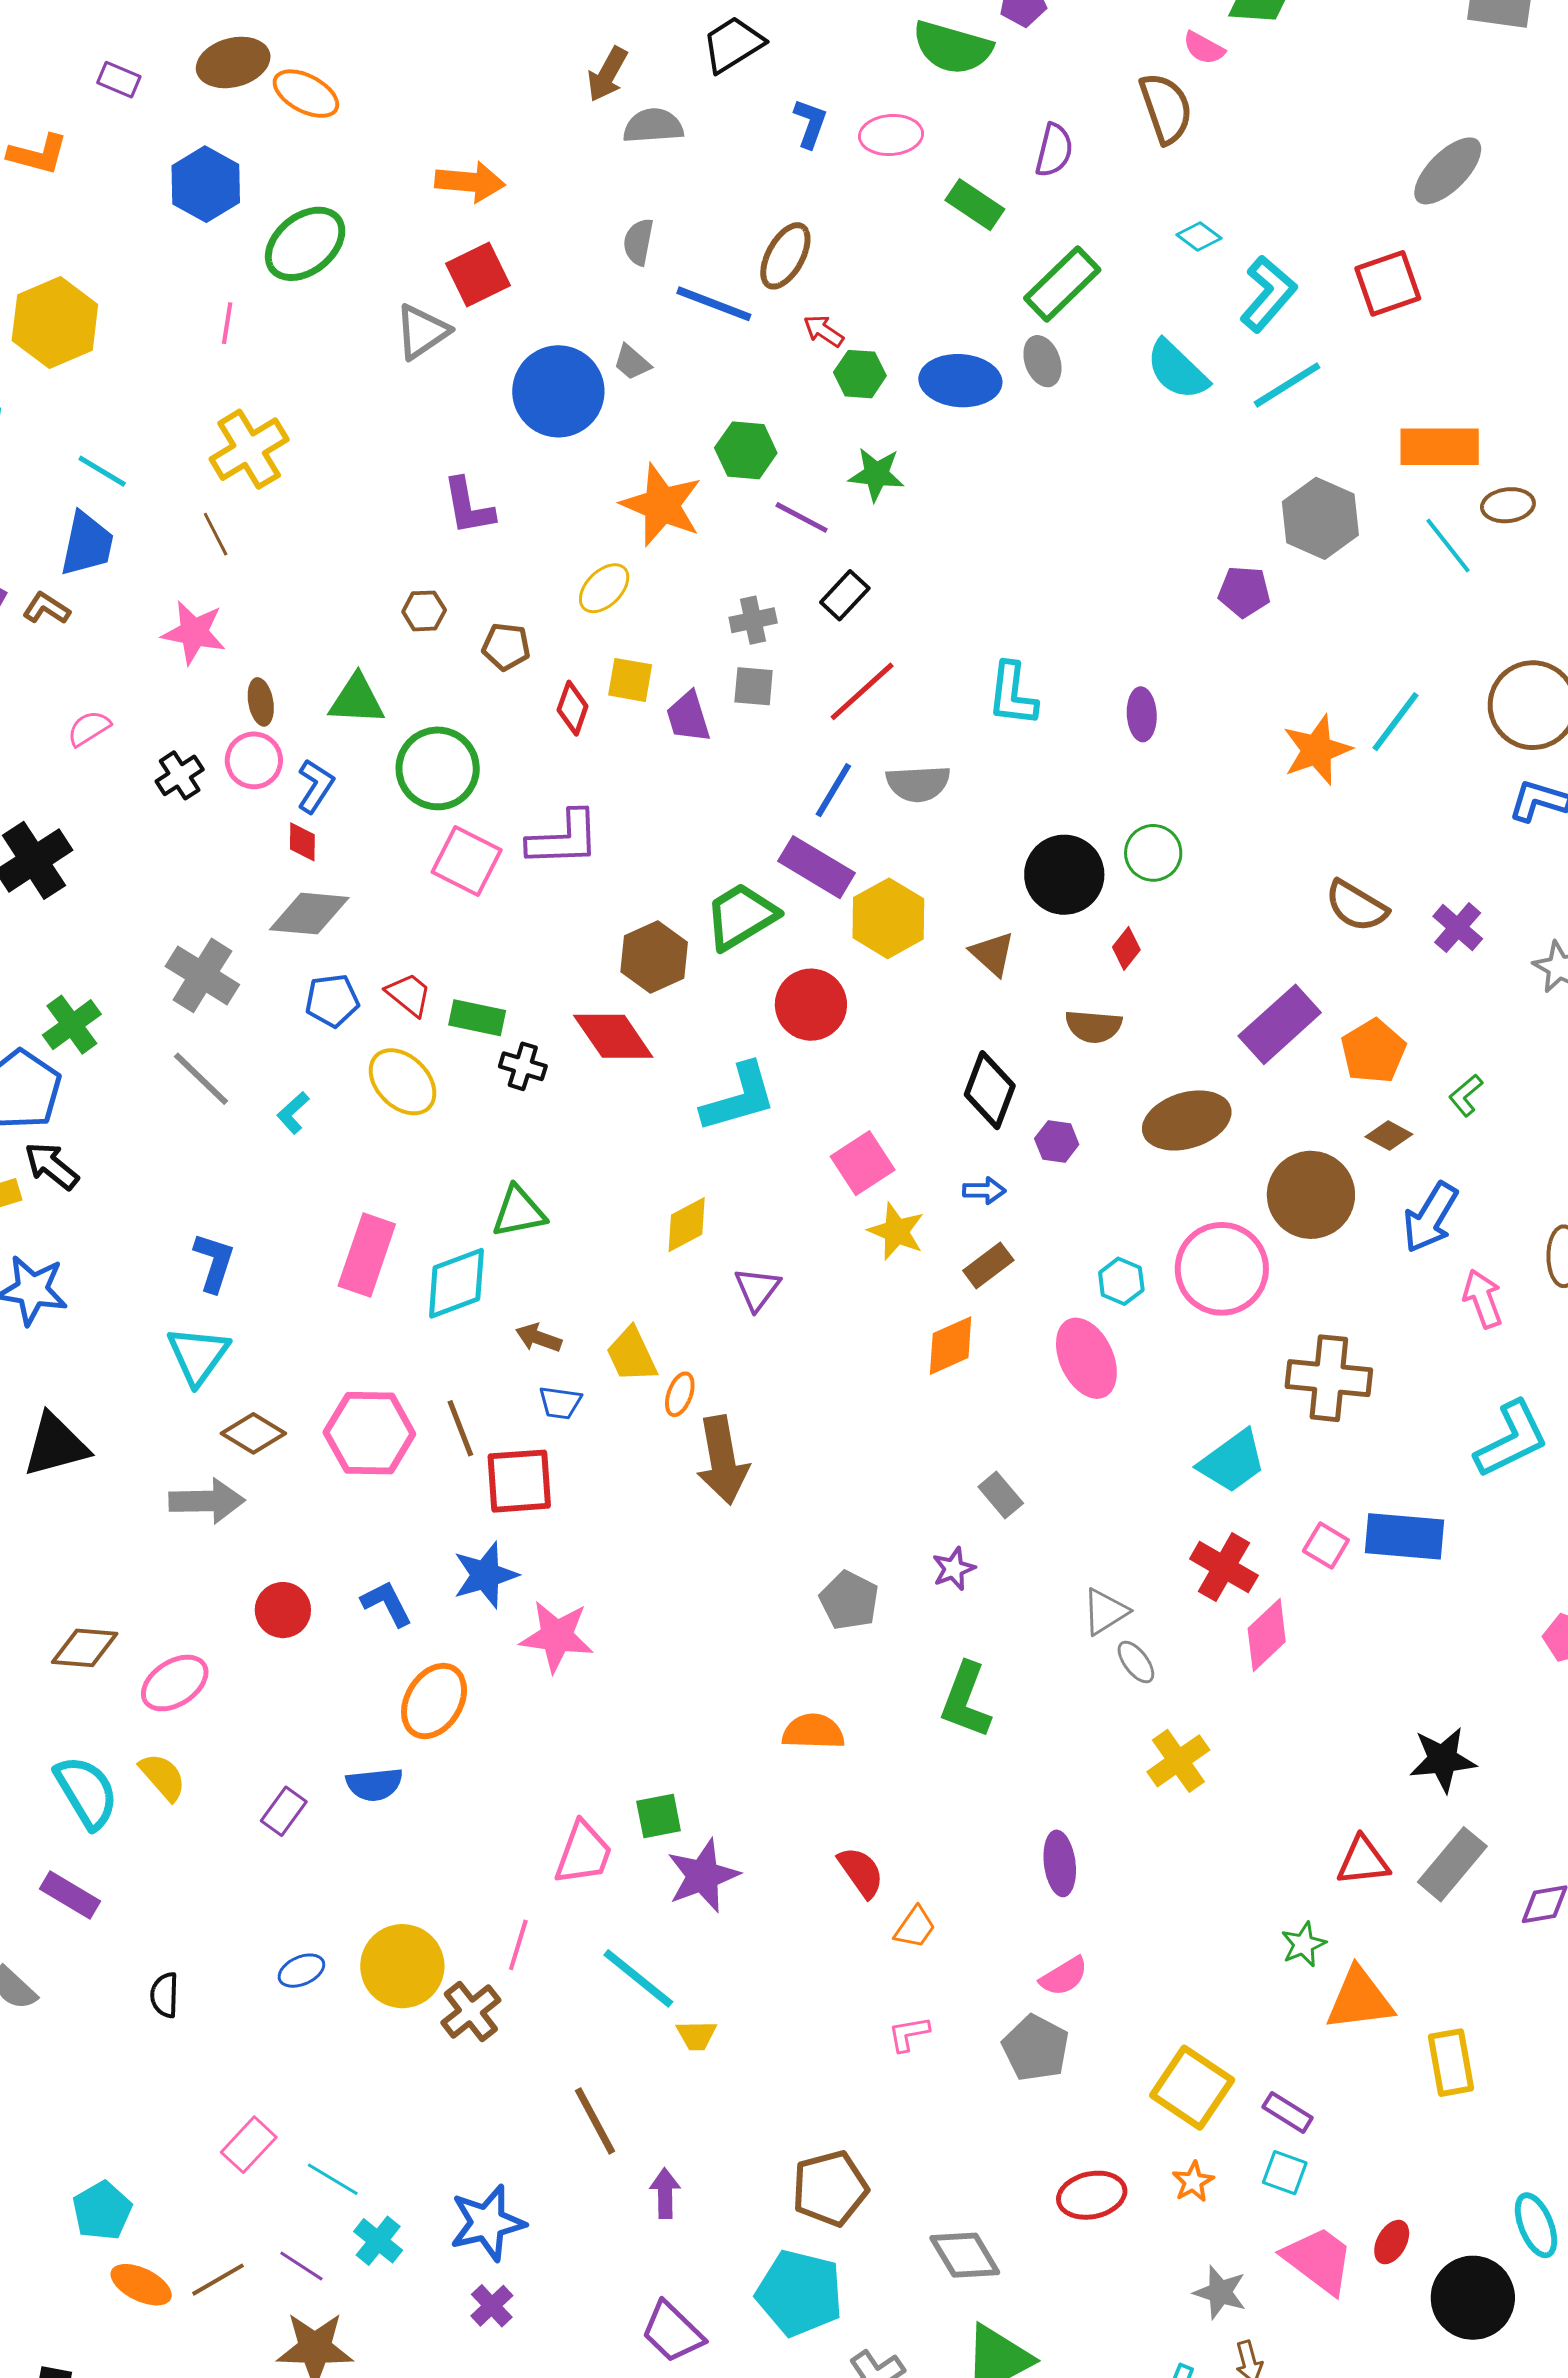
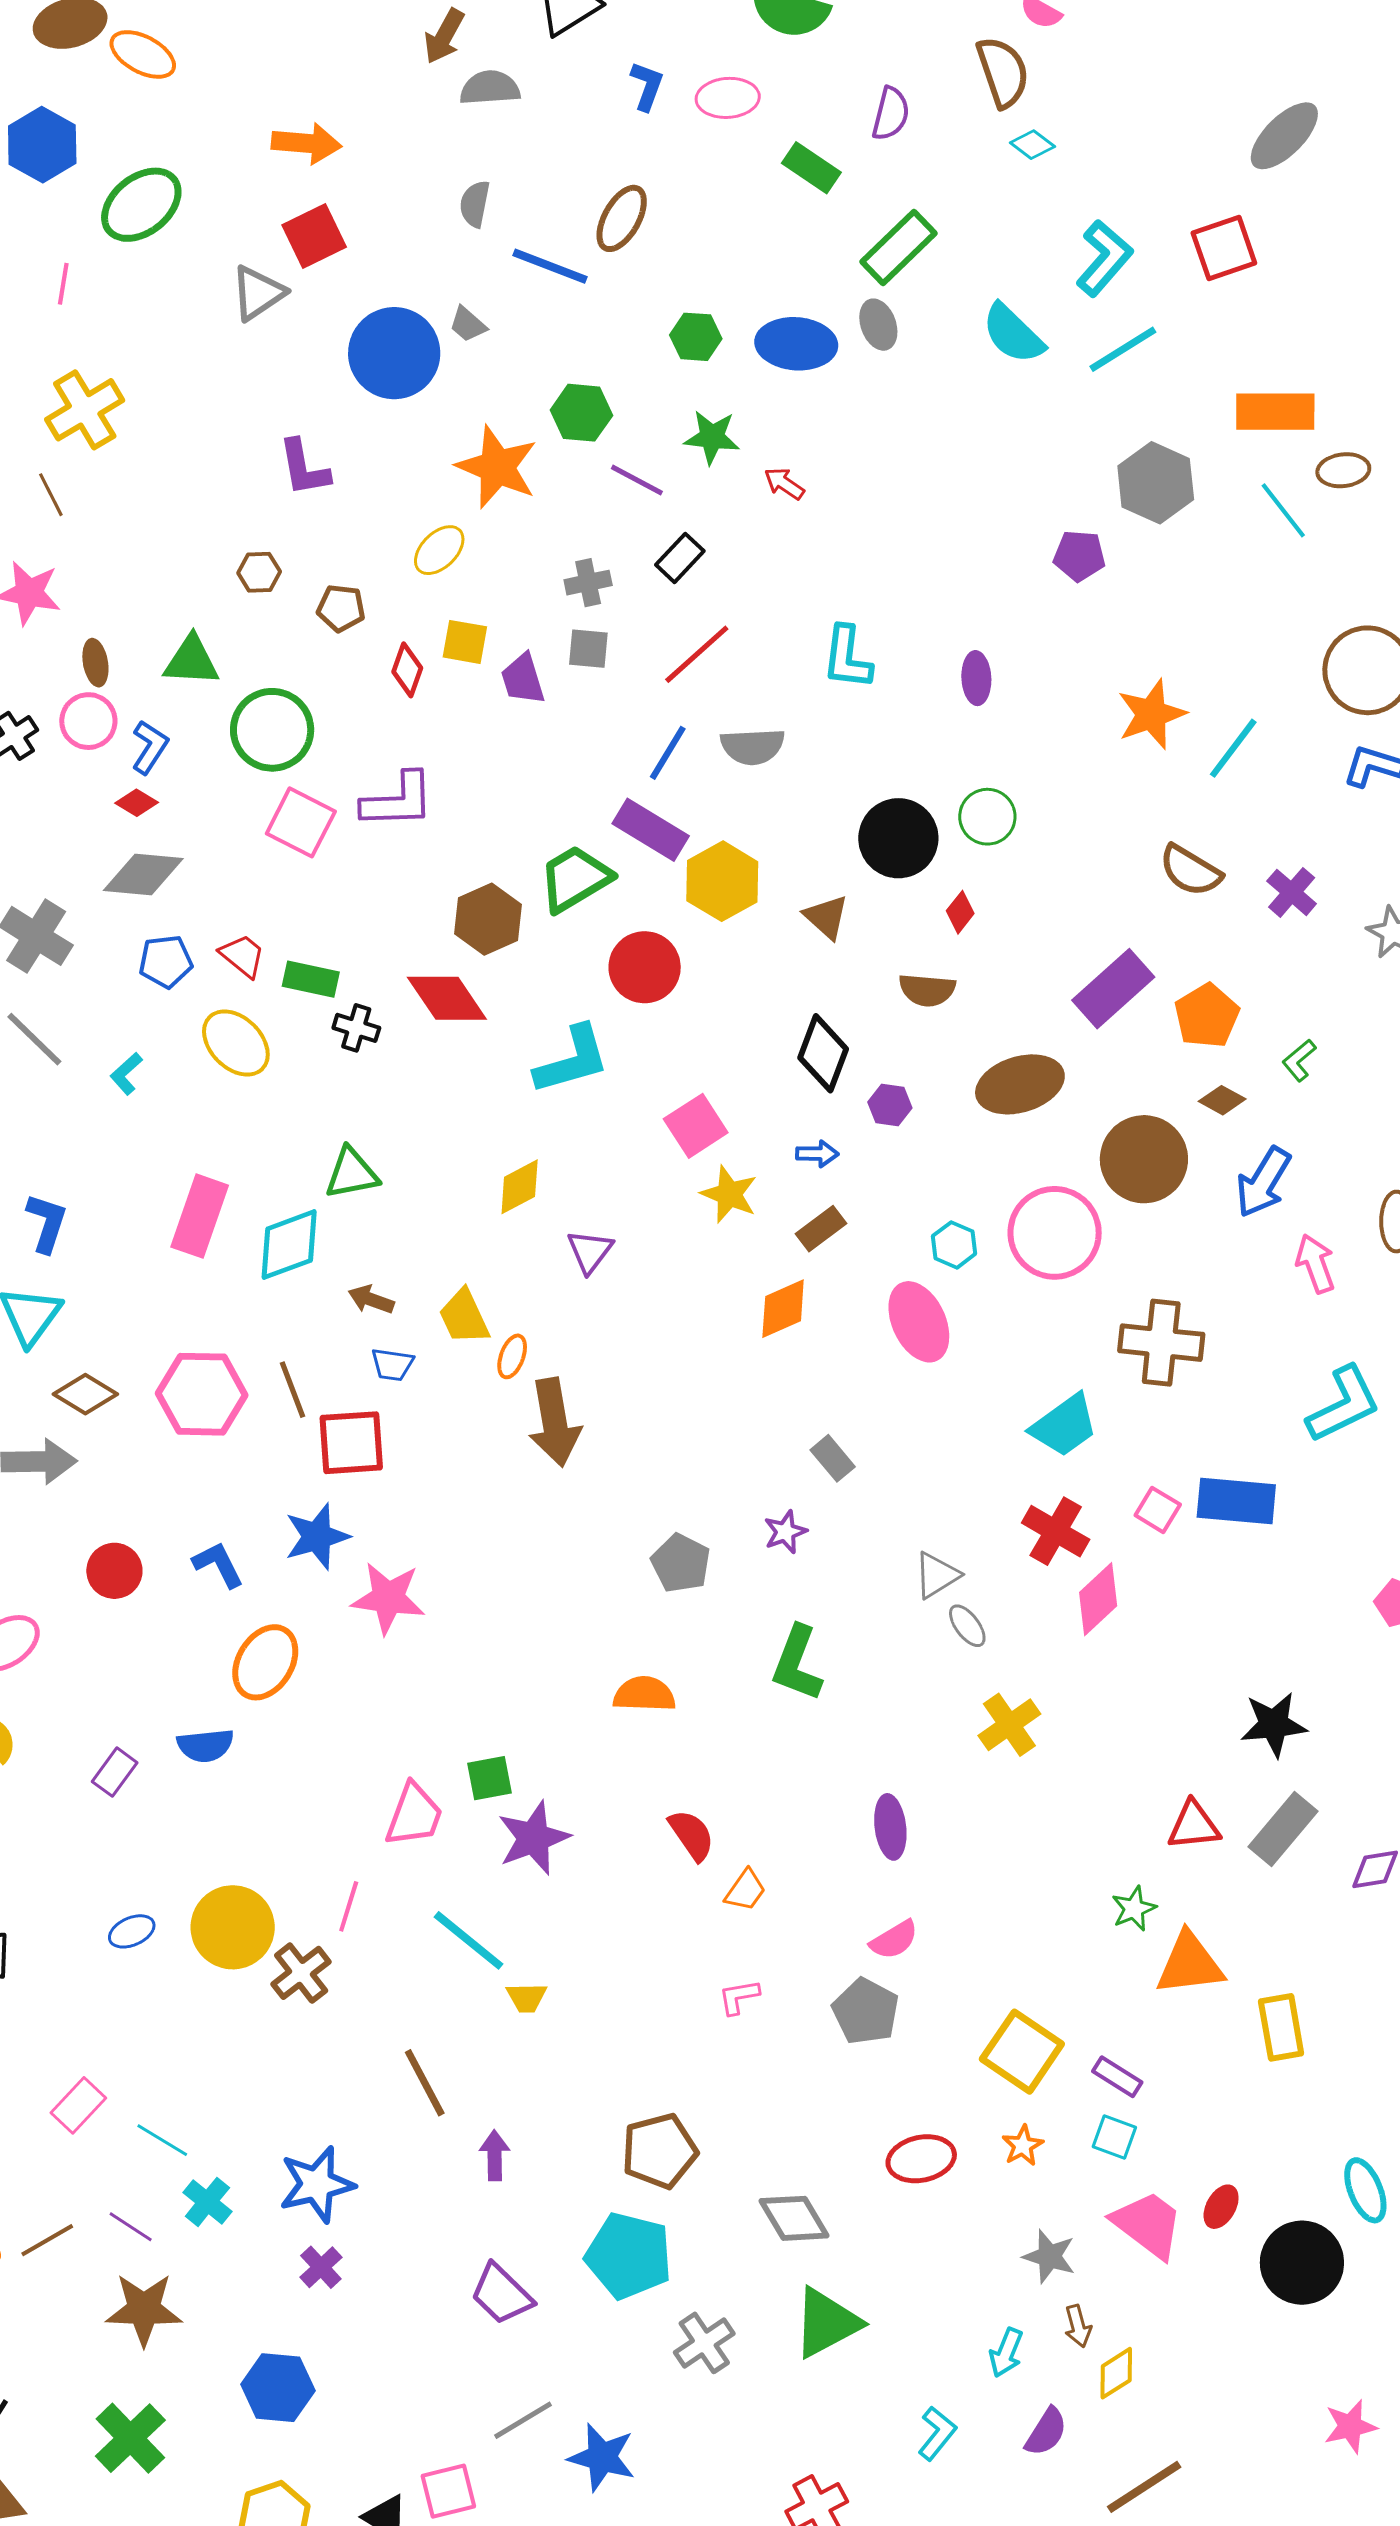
cyan diamond: (1199, 237) -> (1032, 145), moved
red arrow: (824, 331) -> (784, 484), moved
cyan line: (1395, 722) -> (1233, 748), moved
red diamond: (302, 842) -> (137, 803), turned -60

